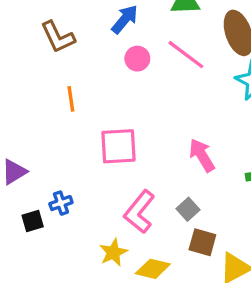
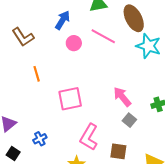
gray square: (188, 209) -> (129, 120), moved
black square: (33, 221) -> (13, 153), moved, turned -32
brown square: (202, 242) -> (118, 151), moved

